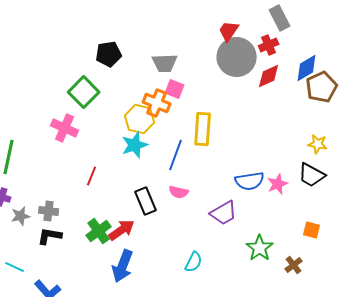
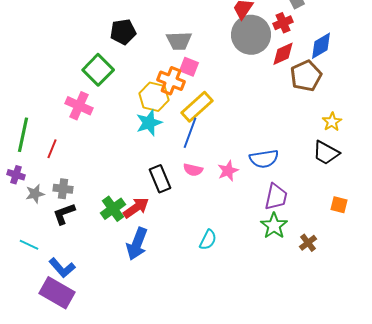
brown pentagon: (322, 87) -> (306, 76), moved
yellow rectangle: (203, 129) -> (197, 107), moved, turned 44
yellow star: (318, 144) -> (332, 122), turned 30
red line: (92, 176) -> (52, 149), moved
pink star: (278, 184) -> (228, 171), moved
purple trapezoid: (224, 213) -> (276, 197), moved, turned -48
orange square: (312, 230) -> (339, 205), moved
black L-shape: (50, 236) -> (64, 214), turned -30

